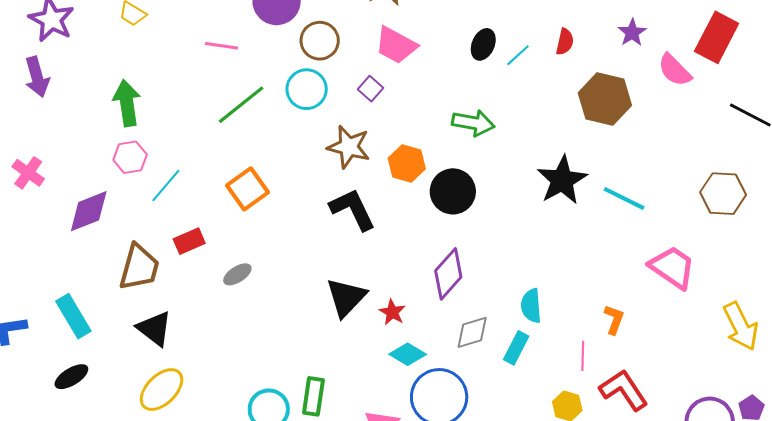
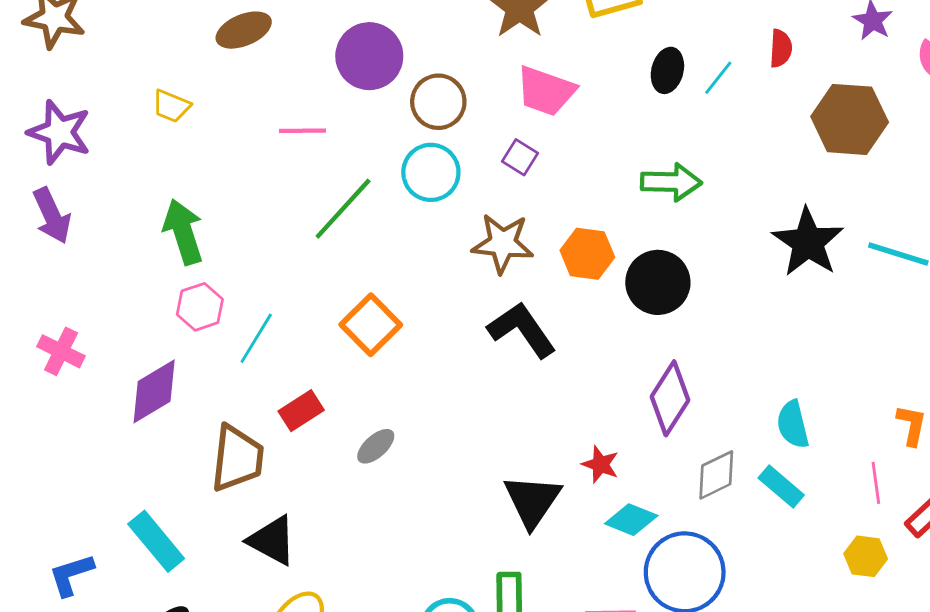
black triangle: (346, 297) -> (532, 501), moved
cyan rectangle: (516, 348) -> (781, 487), turned -68

